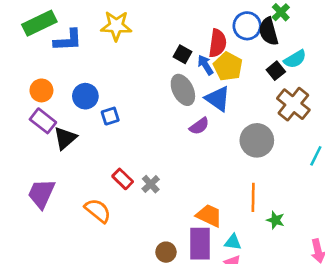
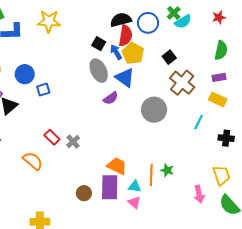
black semicircle: (269, 31) -> (121, 20), moved, turned 90
cyan semicircle: (295, 59) -> (183, 22), moved
orange line: (253, 197) -> (151, 175), moved

